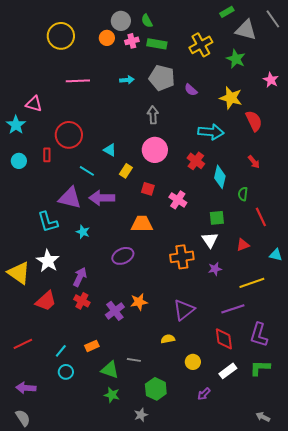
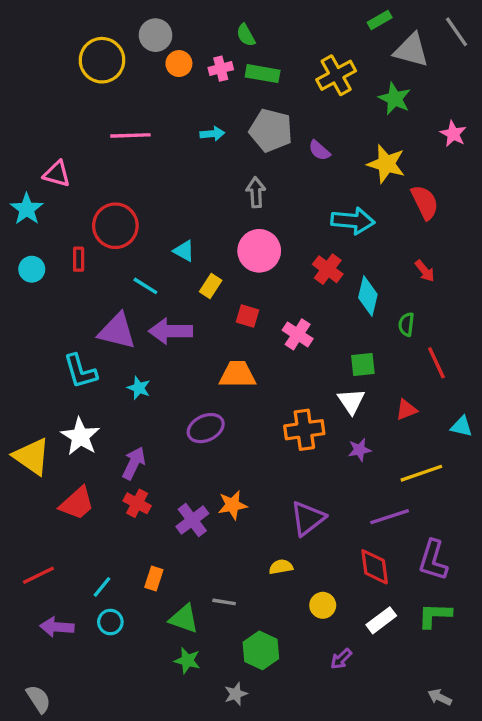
gray circle: (121, 21) -> (156, 35), moved
orange rectangle: (92, 346) -> (154, 579), turned -48
purple arrow: (26, 388) -> (57, 627), moved

